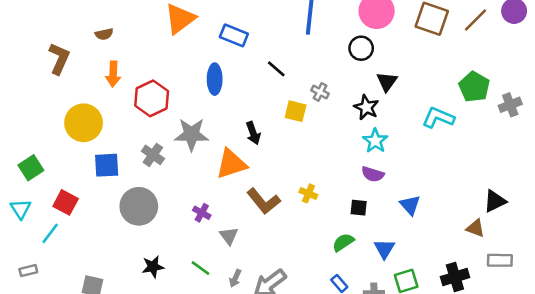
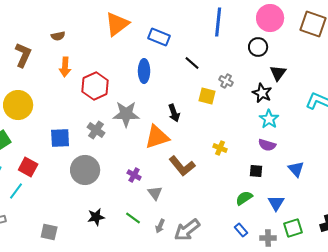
yellow circle: (84, 123) -> (18, 105), moved
yellow cross: (308, 193) -> (220, 148), moved

